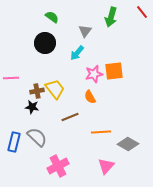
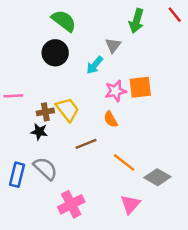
green semicircle: (52, 17) -> (64, 21), size x1.5
gray triangle: (85, 31) -> (113, 45), moved
orange line: (101, 132) -> (124, 162), turned 42

